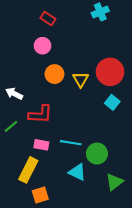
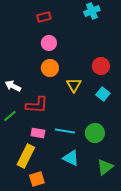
red rectangle: (48, 18) -> (44, 17), turned -48
pink circle: (42, 46) -> (49, 43), moved
red circle: (110, 72) -> (101, 66), size x0.7
yellow triangle: (81, 79) -> (74, 85), moved
green circle: (97, 154) -> (95, 133), moved

